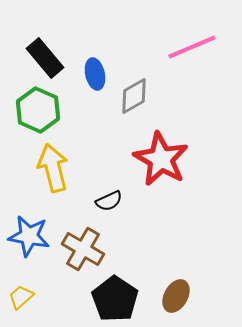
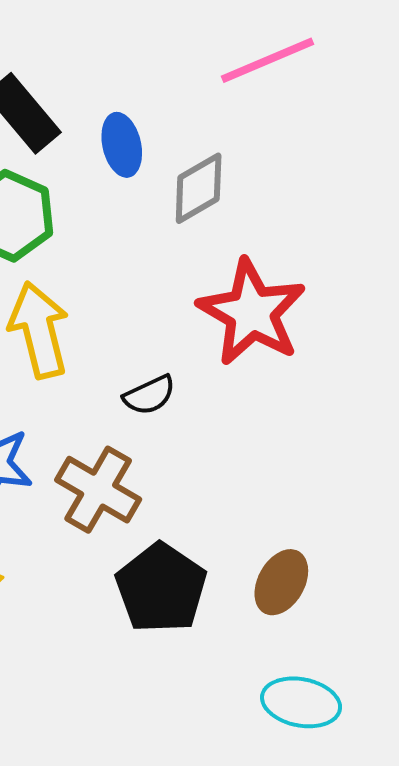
pink line: (192, 47) -> (268, 60), moved

